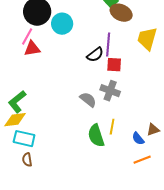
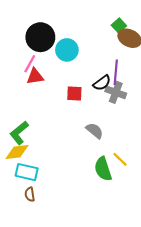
red square: (114, 65) -> (74, 93), moved
gray cross: (110, 91) -> (116, 92), moved
yellow line: (112, 127) -> (120, 159), turned -56

